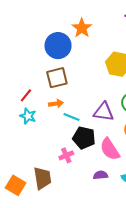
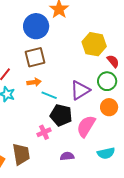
purple triangle: (104, 112) -> (80, 90), turned -40
pink semicircle: (110, 149) -> (86, 126), turned 65
purple semicircle: (100, 175) -> (67, 156), moved

